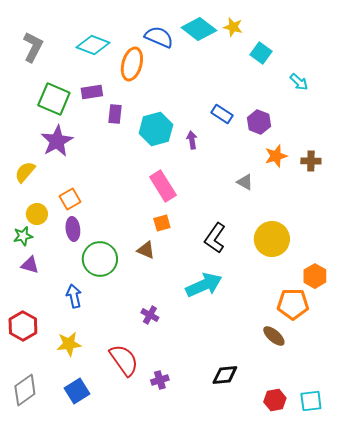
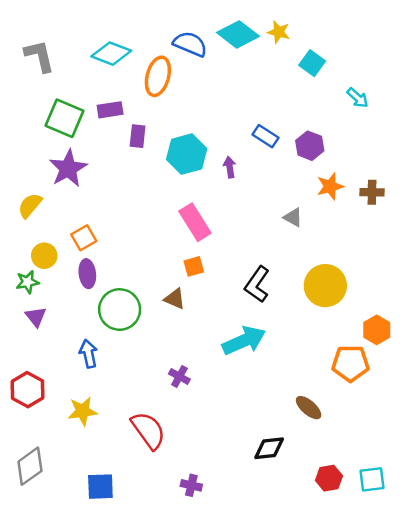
gray L-shape: (33, 47) -> (39, 56), turned -40
purple triangle: (30, 265) -> (36, 317), turned 36
brown ellipse: (274, 336) -> (309, 408), moved
purple cross: (160, 380) -> (191, 485), moved, turned 30
blue square: (77, 391) -> (100, 487), moved, turned 30

